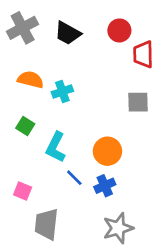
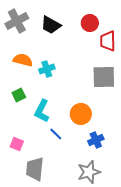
gray square: (138, 102) -> (104, 77), size x1.4
green square: (25, 126) -> (19, 95), turned 32
blue cross: (105, 186) -> (96, 140), moved

